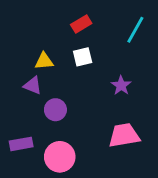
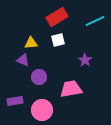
red rectangle: (81, 24) -> (57, 17), size x1.5
cyan line: (135, 30) -> (95, 21), turned 36
pink trapezoid: (124, 135) -> (71, 89), moved

